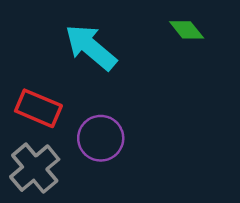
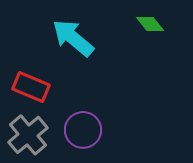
purple circle: (101, 138) -> (83, 130), moved

